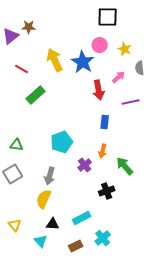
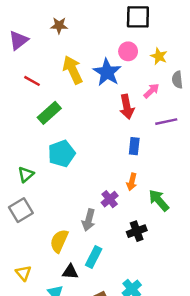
brown star: (29, 27) -> (59, 25), moved
cyan pentagon: (62, 142) -> (62, 154), moved
green triangle: (17, 145) -> (26, 174), turned -48
gray arrow: (50, 176) -> (89, 220), moved
cyan rectangle: (82, 218) -> (94, 257), moved, turned -36

